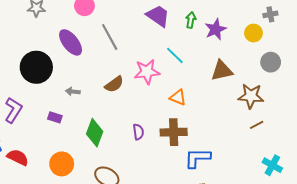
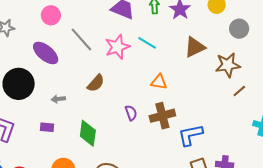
pink star: (147, 72) -> (117, 47), moved
purple semicircle: (138, 132) -> (131, 113), moved

